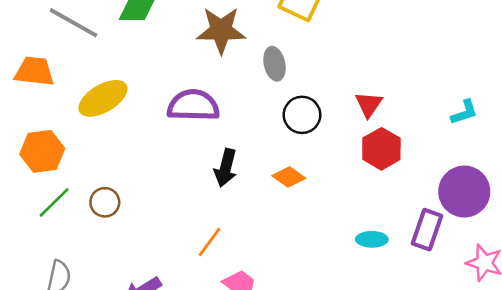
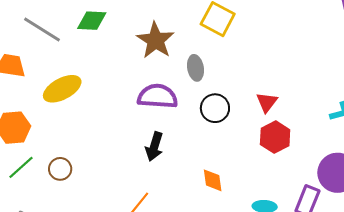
brown star: (221, 30) -> (155, 40), turned 30
purple semicircle: (193, 105) -> (158, 96), moved
orange diamond: (289, 177) -> (213, 180), moved, turned 45

